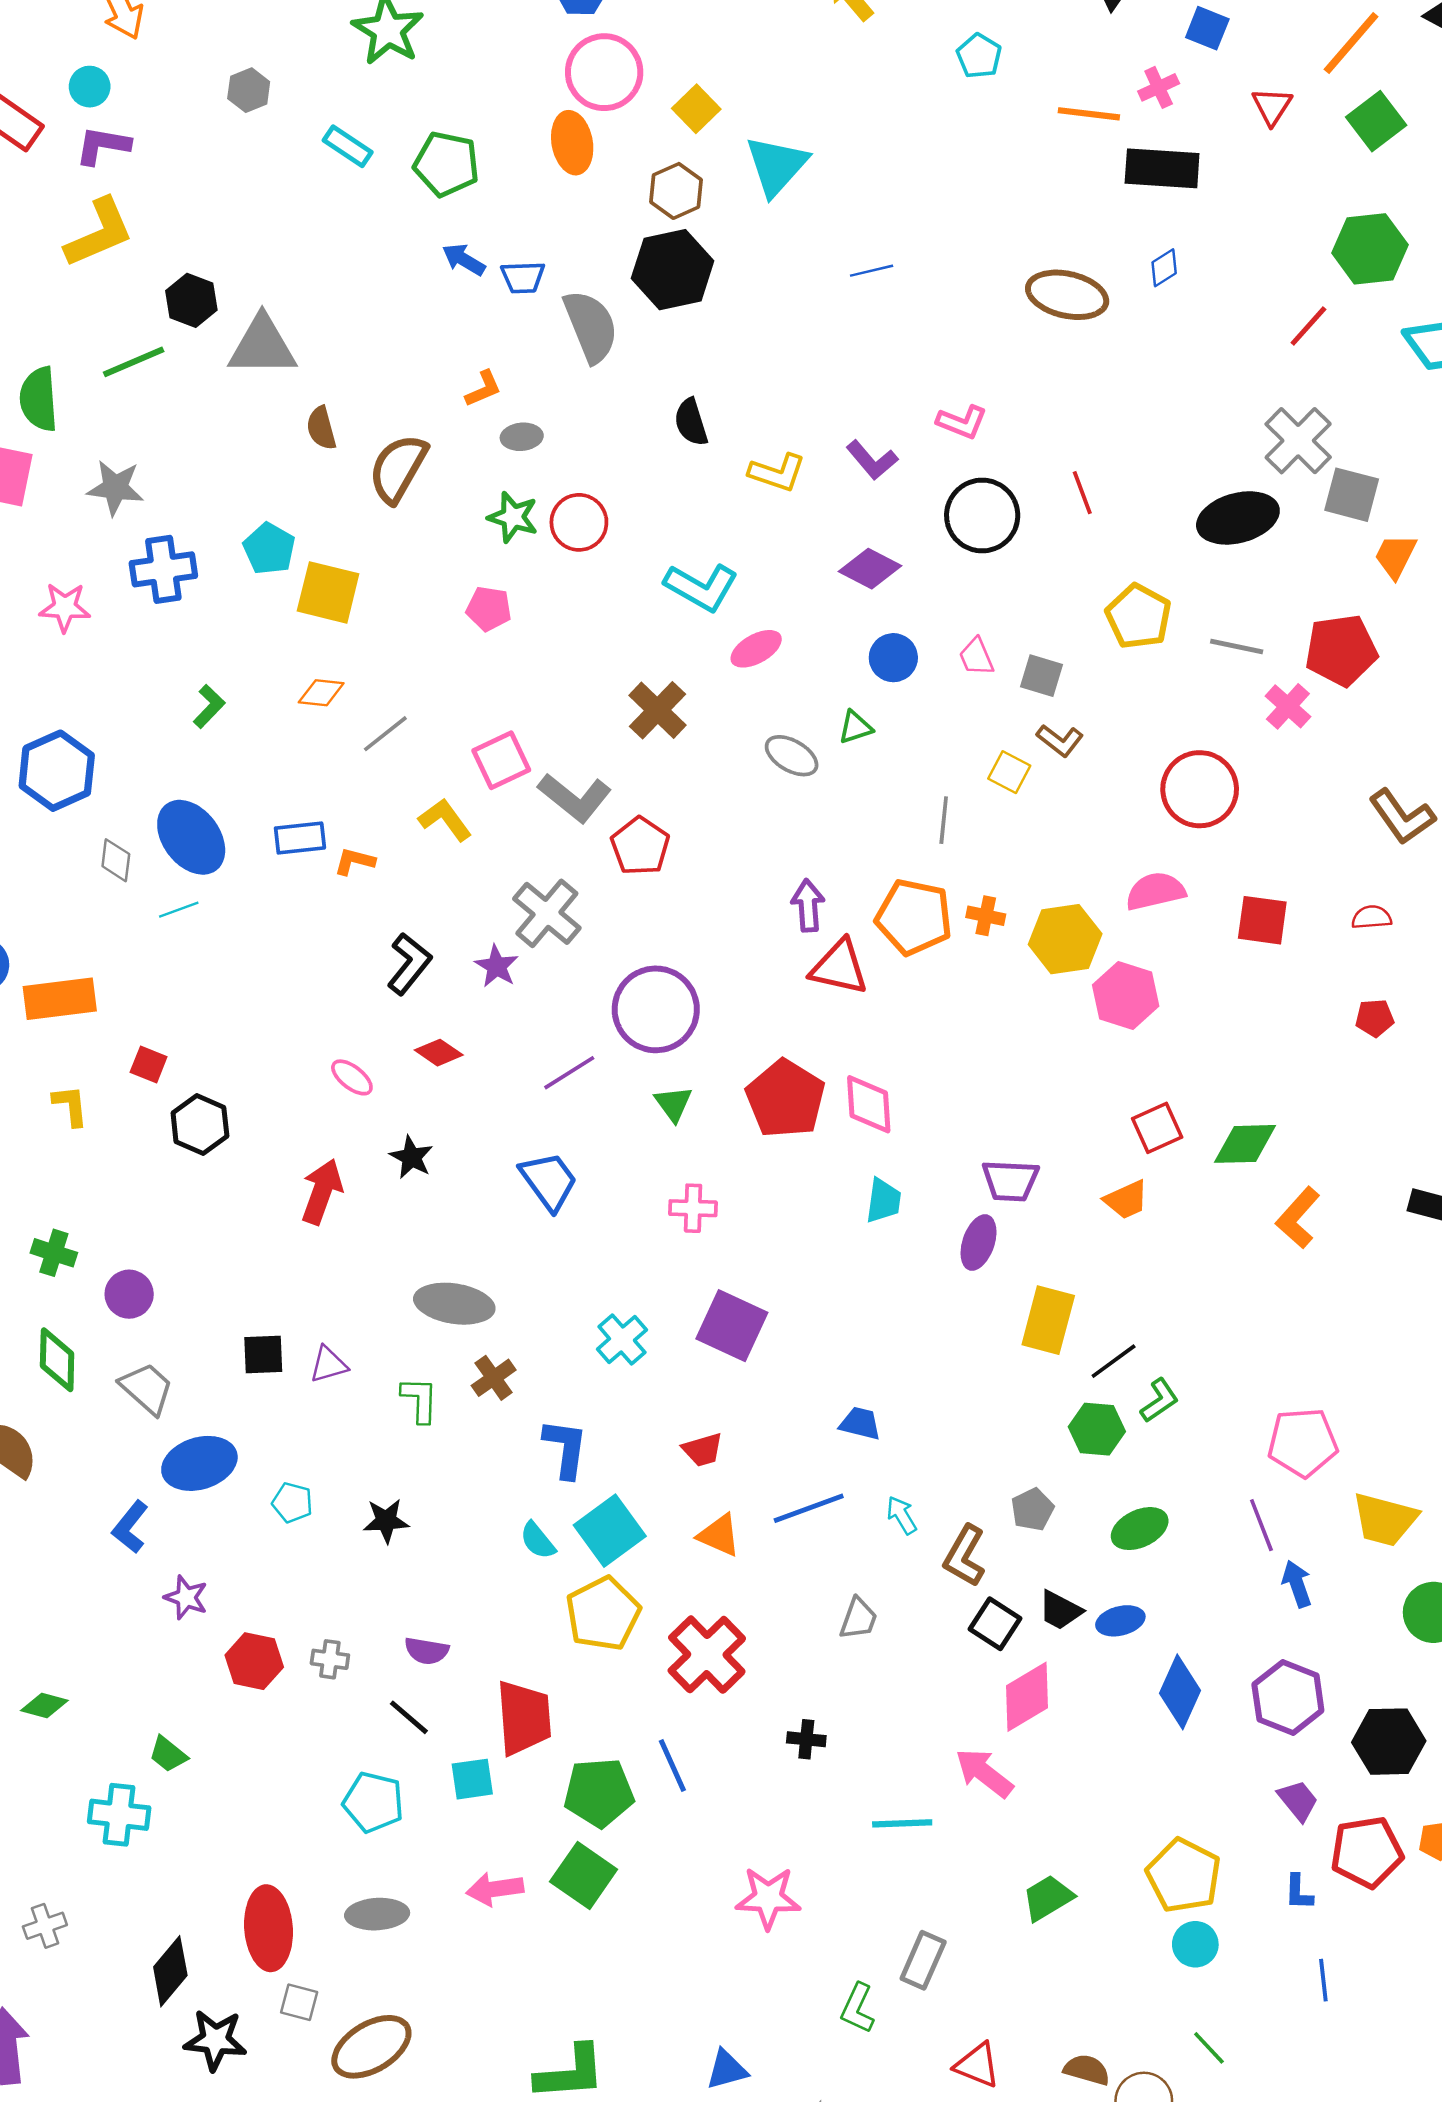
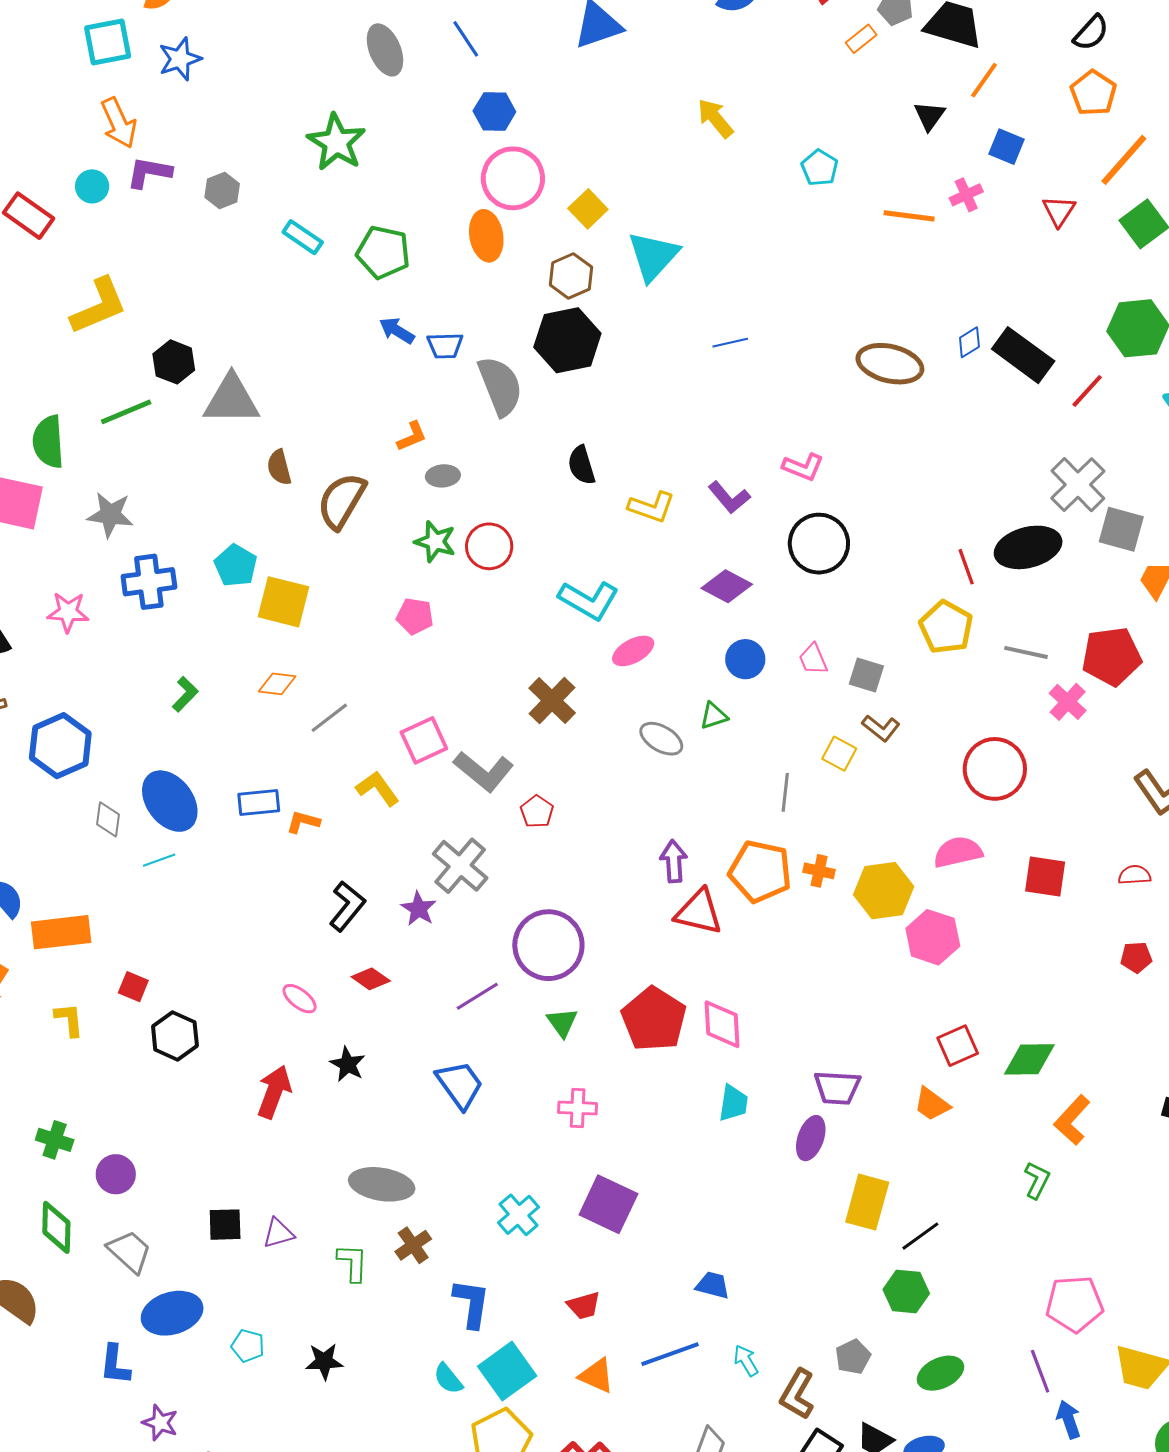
purple L-shape: (103, 145) -> (149, 172), moved
black rectangle: (1162, 168) -> (1023, 355), moved, turned 32
red line: (1082, 493) -> (966, 567), moved
red pentagon: (640, 846) -> (537, 812), size x0.7
orange trapezoid: (1126, 1200) -> (932, 1104), turned 60
green L-shape: (1159, 1400) -> (1037, 1180), moved, turned -30
blue L-shape: (130, 1527) -> (115, 1365), turned -33

